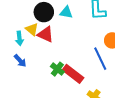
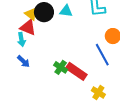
yellow triangle: (32, 29) -> (31, 14), moved
red triangle: (46, 34) -> (28, 27), moved

